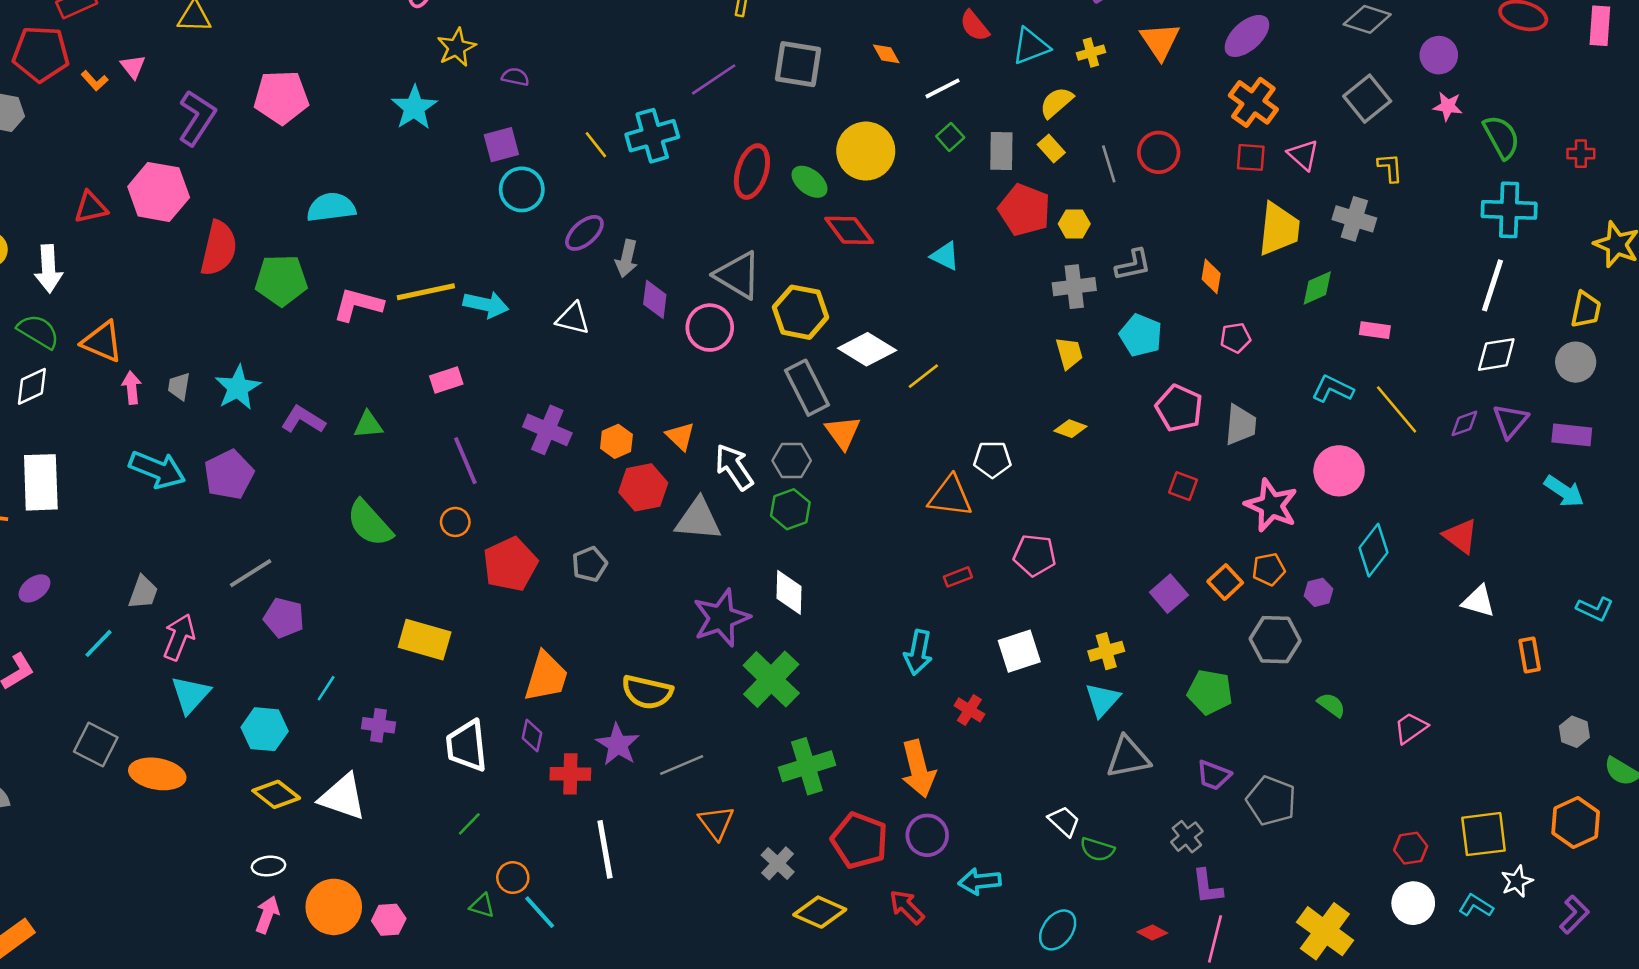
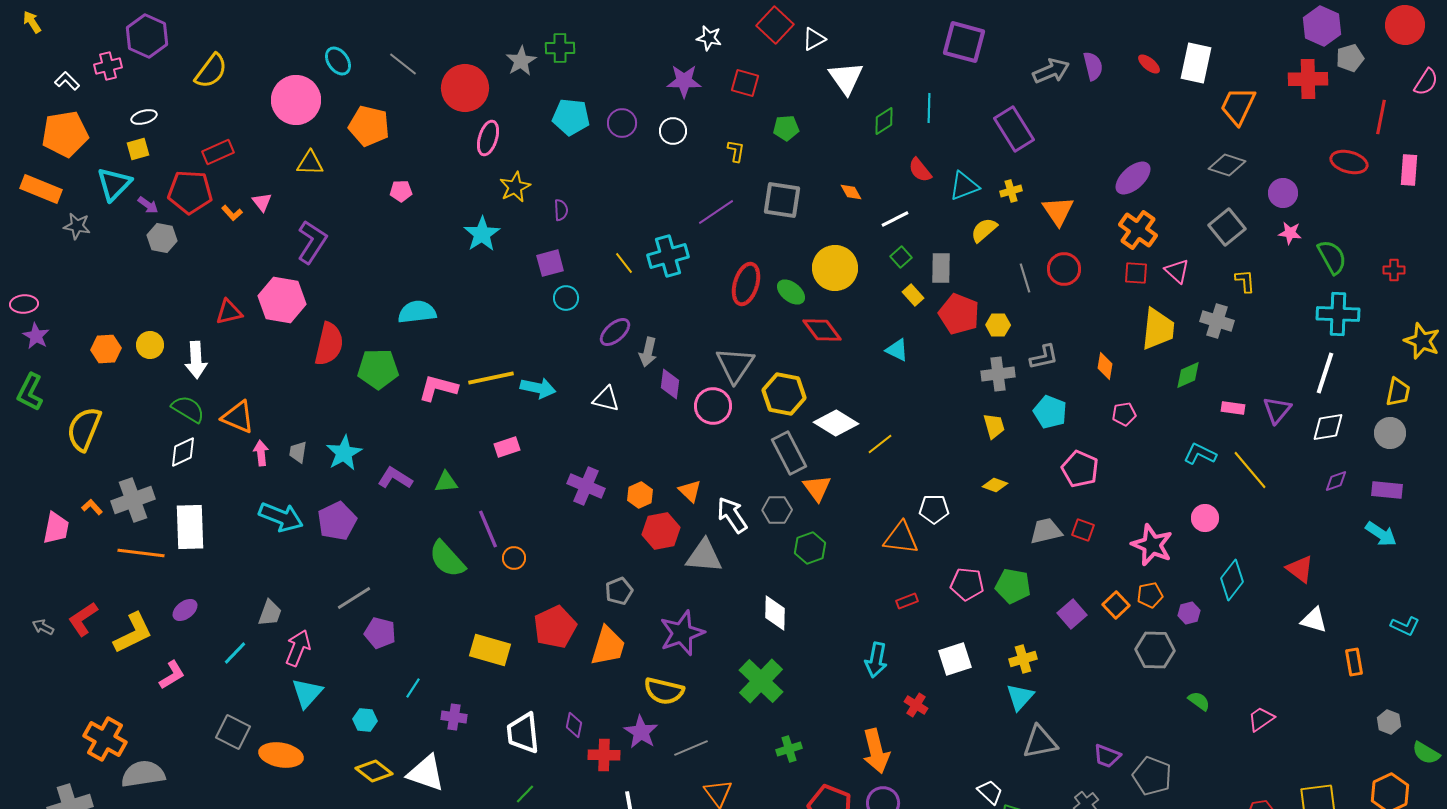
orange triangle: (1160, 41) -> (1058, 211), moved
purple semicircle: (515, 77) -> (561, 210), turned 75
pink pentagon: (281, 97) -> (401, 191), moved, size x0.5
yellow rectangle: (1051, 148) -> (913, 295), moved
cyan circle: (522, 189) -> (566, 298), size x0.7
gray triangle: (738, 275) -> (735, 365), turned 33
purple triangle: (1510, 421) -> (1277, 410), moved
purple diamond: (1464, 423) -> (1336, 481), moved
gray trapezoid: (1241, 425) -> (1046, 531), moved, turned -108
purple line: (465, 461) -> (488, 529), moved
pink circle: (1339, 471) -> (1205, 518), size x0.7
green hexagon: (790, 509) -> (810, 548), moved
red pentagon: (510, 564) -> (555, 627), moved
purple star: (721, 618) -> (682, 633), moved
orange trapezoid: (546, 677) -> (608, 646), moved
green pentagon: (1210, 692) -> (1013, 586), moved
cyan hexagon: (265, 729) -> (365, 720), size x0.7
green cross: (807, 766) -> (789, 749), size x0.6

